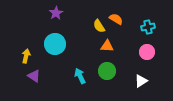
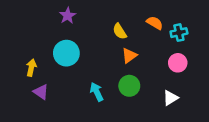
orange semicircle: (116, 19) -> (155, 23), moved
orange triangle: (107, 46) -> (129, 56), turned -40

